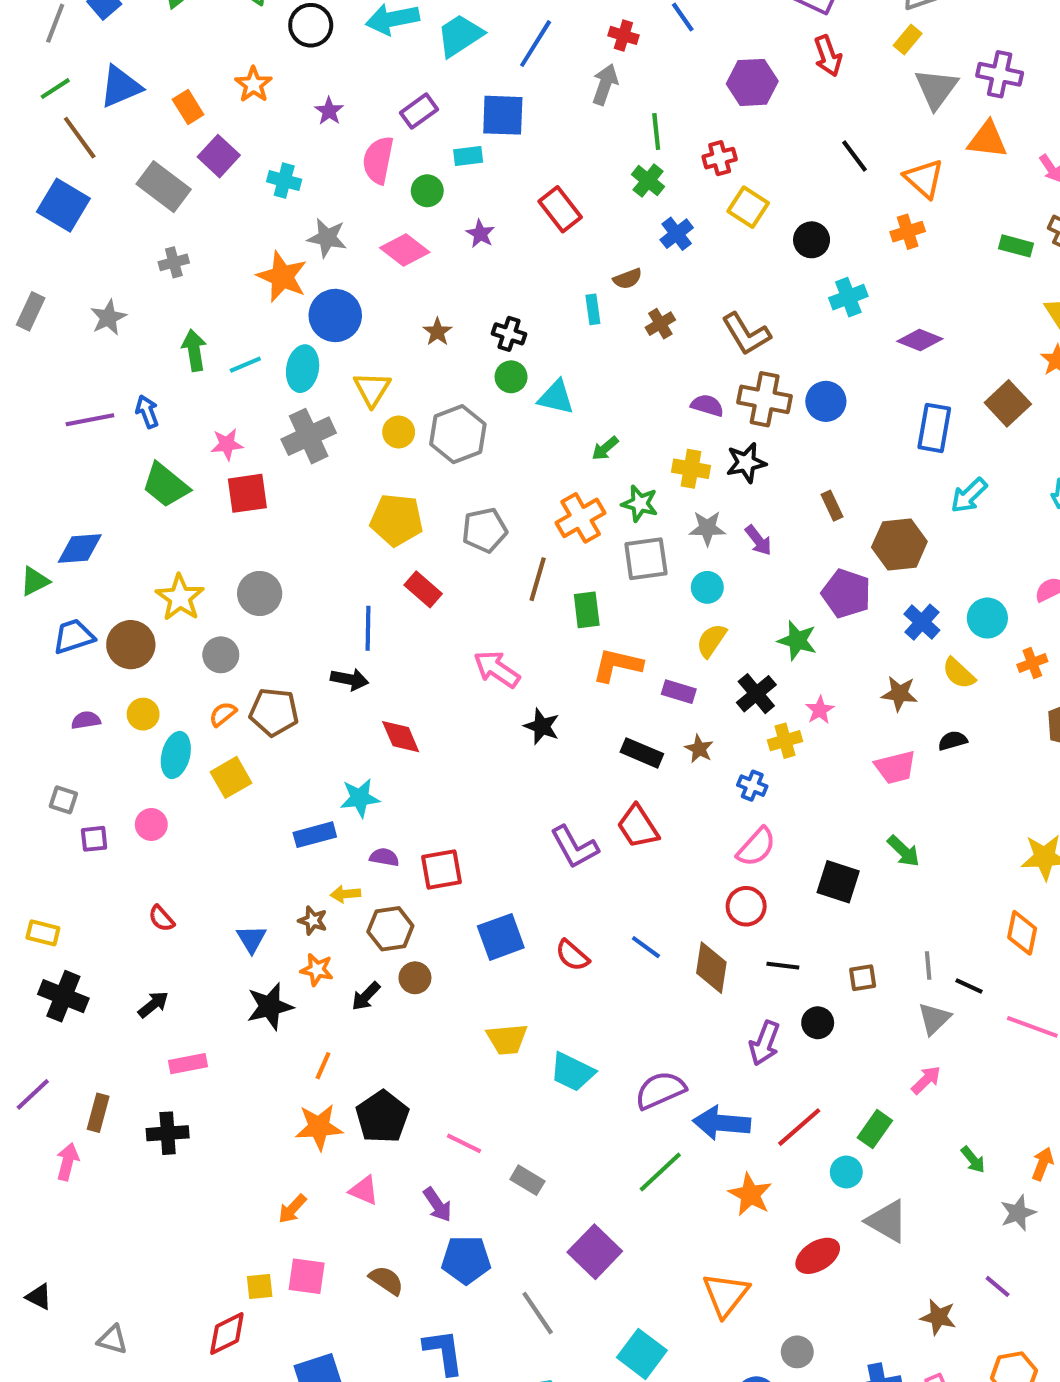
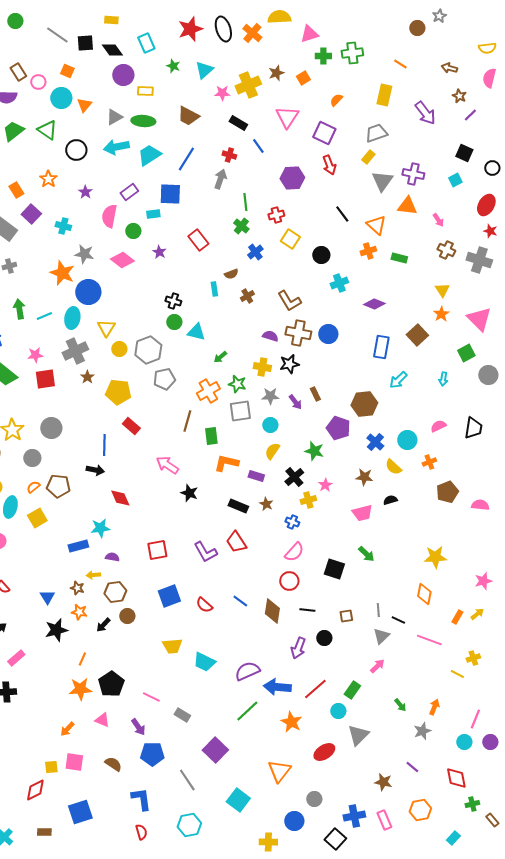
green rectangle: (1016, 246) -> (399, 258), moved
brown star: (437, 332) -> (87, 377), moved
brown rectangle: (832, 506) -> (315, 394), moved
gray pentagon: (484, 530) -> (164, 379), moved
red square: (442, 869) -> (157, 550), moved
pink rectangle: (188, 1064) -> (16, 658), turned -30
gray triangle: (887, 1221) -> (358, 735), turned 45

